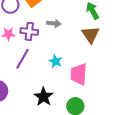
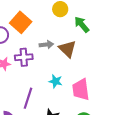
brown triangle: (90, 35) -> (67, 49), moved
purple line: (23, 59) -> (28, 98), moved

